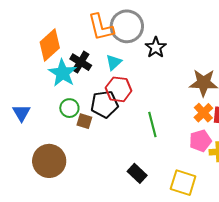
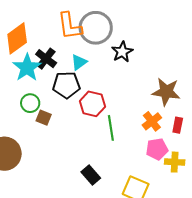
red hexagon: (119, 89) -> (92, 104), moved
black pentagon: (104, 104) -> (66, 85), moved
orange cross: (203, 113) -> (152, 121), moved

